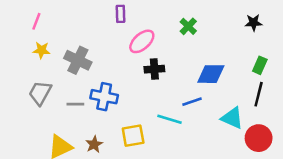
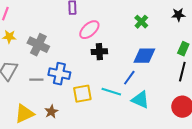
green cross: (188, 26) -> (141, 22), moved
blue line: (192, 102) -> (129, 78), turned -35
cyan triangle: (232, 118) -> (140, 100), moved
yellow square: (133, 136) -> (82, 94), moved

